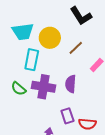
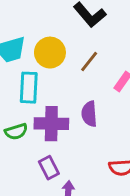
green semicircle: (19, 89) -> (16, 132), turned -49
purple rectangle: (67, 116) -> (49, 168), moved

